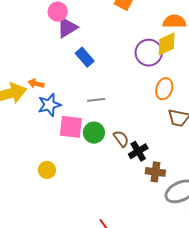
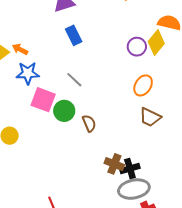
yellow diamond: (167, 44) -> (156, 43), turned -40
purple circle: (149, 53) -> (137, 47), size x0.7
gray line: (96, 100) -> (74, 80), turned 36
black cross: (138, 151) -> (130, 169), moved

